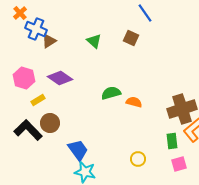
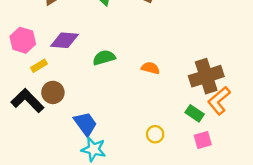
purple diamond: (60, 78) -> (65, 40), turned -30
green semicircle: (111, 93) -> (104, 58), moved
green rectangle: (172, 141) -> (195, 113), turned -49

